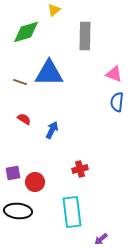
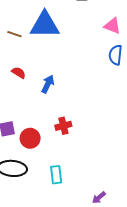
red cross: (80, 169) -> (63, 126), moved
cyan rectangle: (72, 212) -> (56, 175), moved, size x0.6

